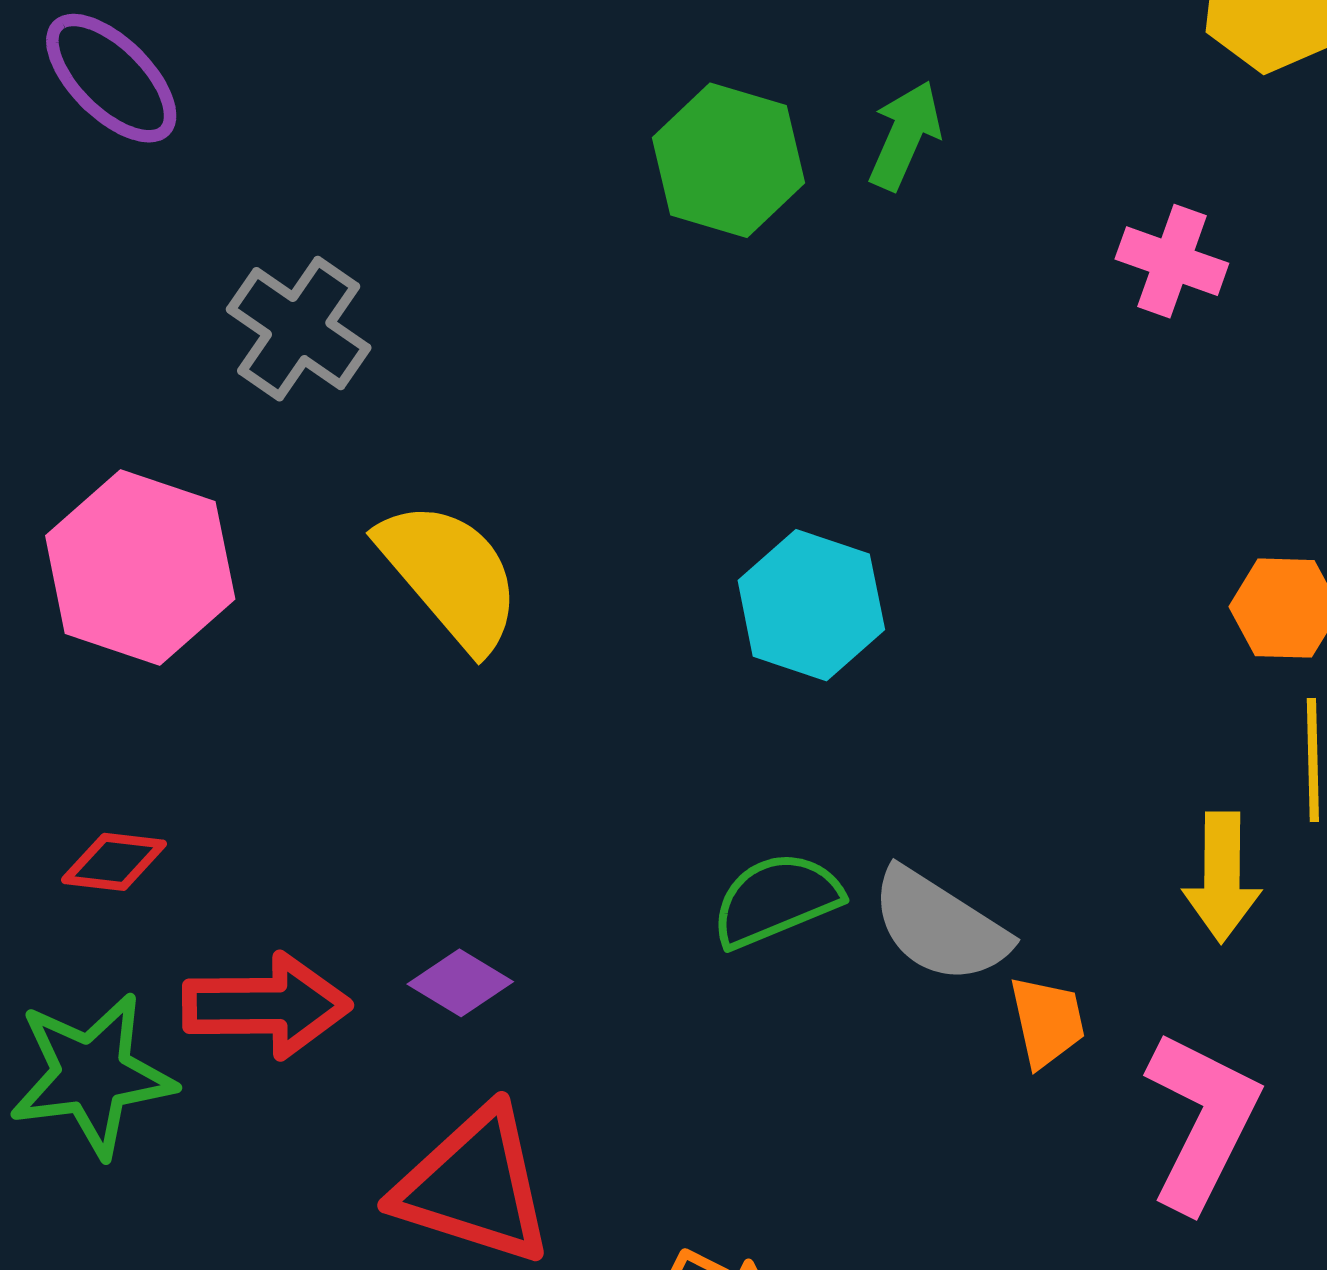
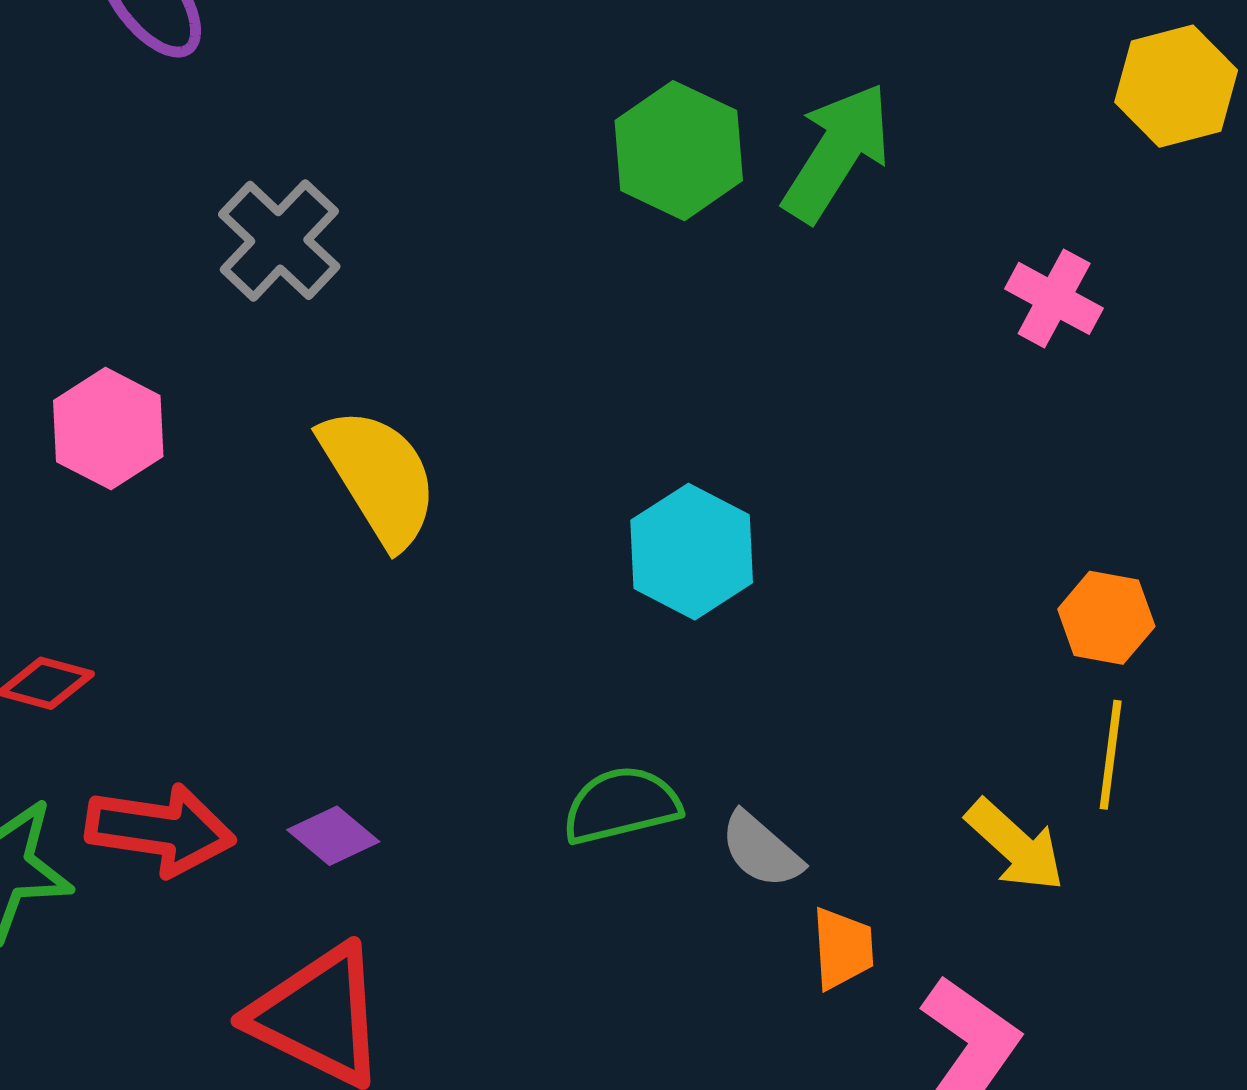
green arrow: (905, 135) -> (837, 152), size x1.5
pink hexagon: (140, 567) -> (108, 429), size x0.7
yellow arrow: (1222, 877) -> (1015, 845), turned -57
gray semicircle: (940, 926) -> (761, 850), size x0.7

